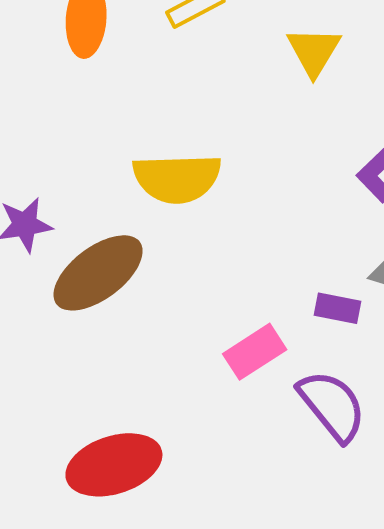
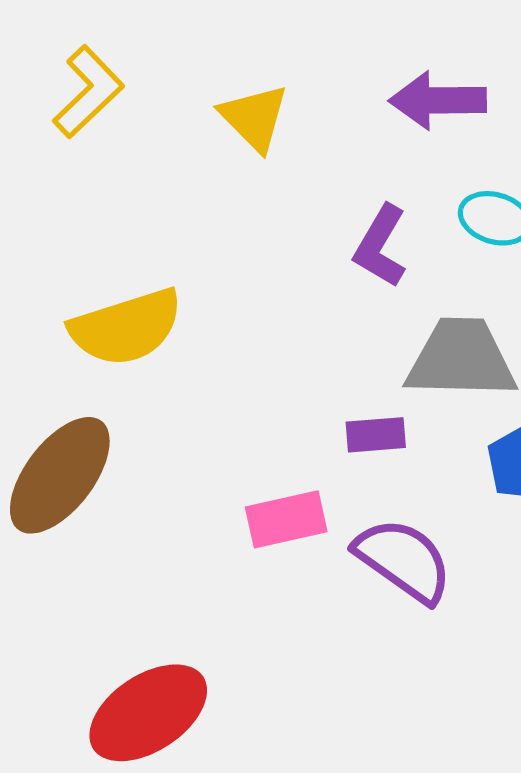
pink rectangle: (255, 352) -> (286, 519), turned 36

